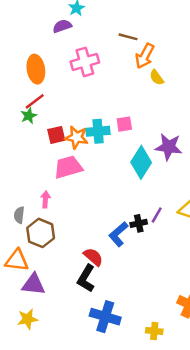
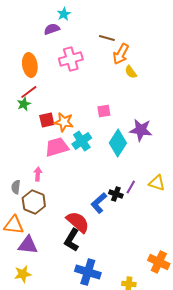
cyan cross: (98, 131) -> (82, 141), moved, turned -30
black cross: (139, 223) -> (116, 194), turned 32
red semicircle: (93, 257) -> (78, 222), size x1.4

